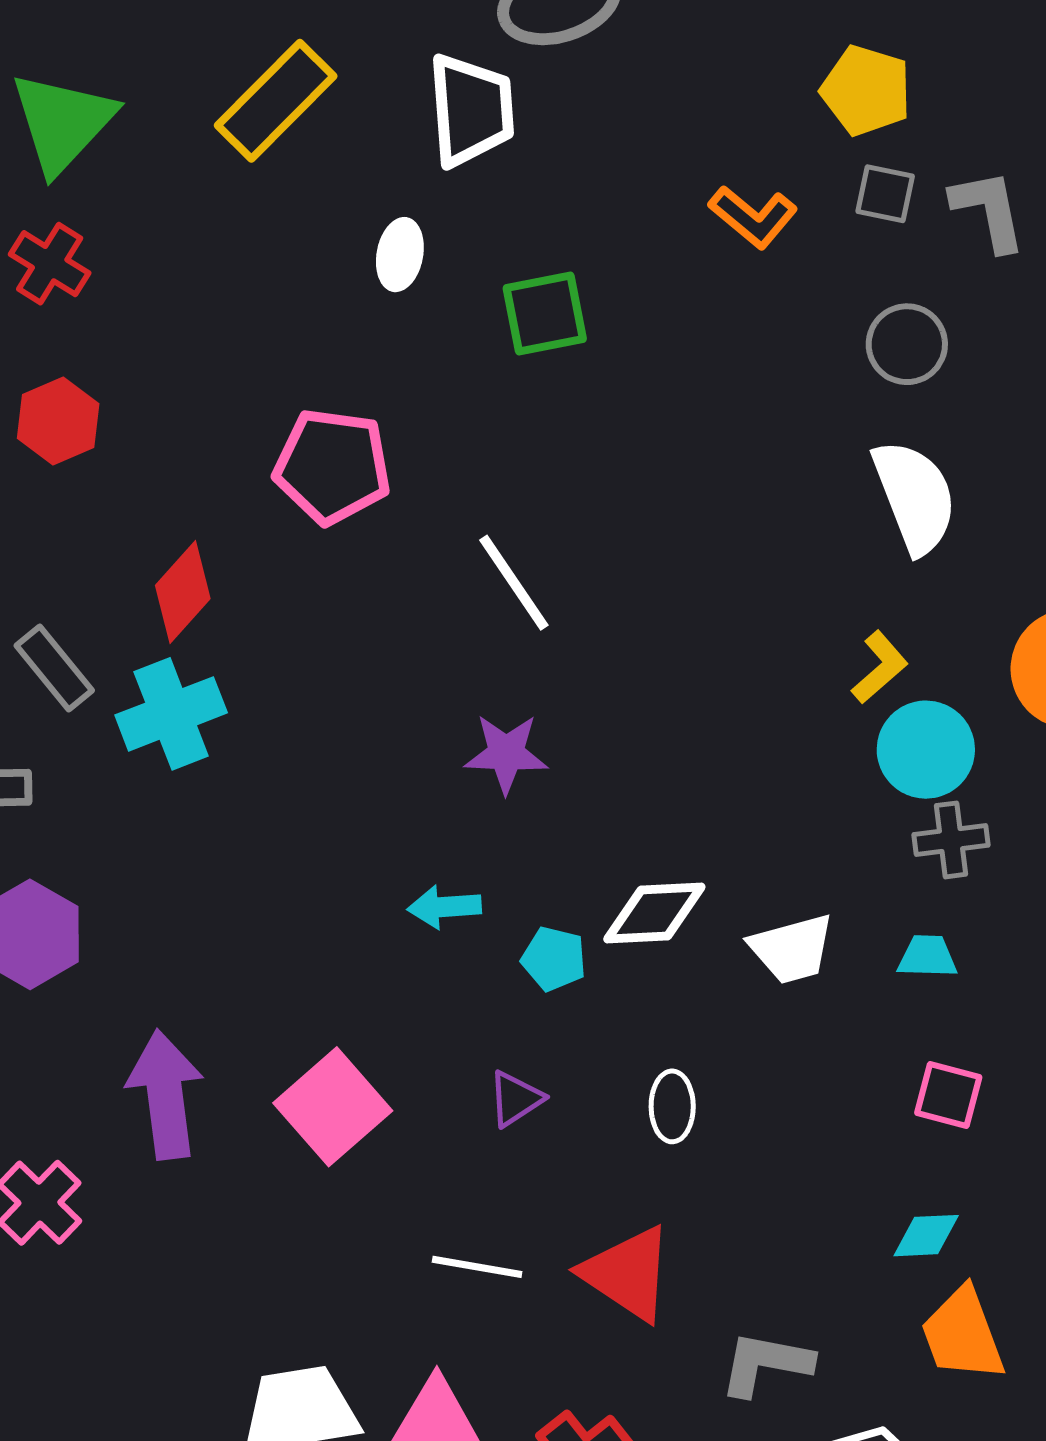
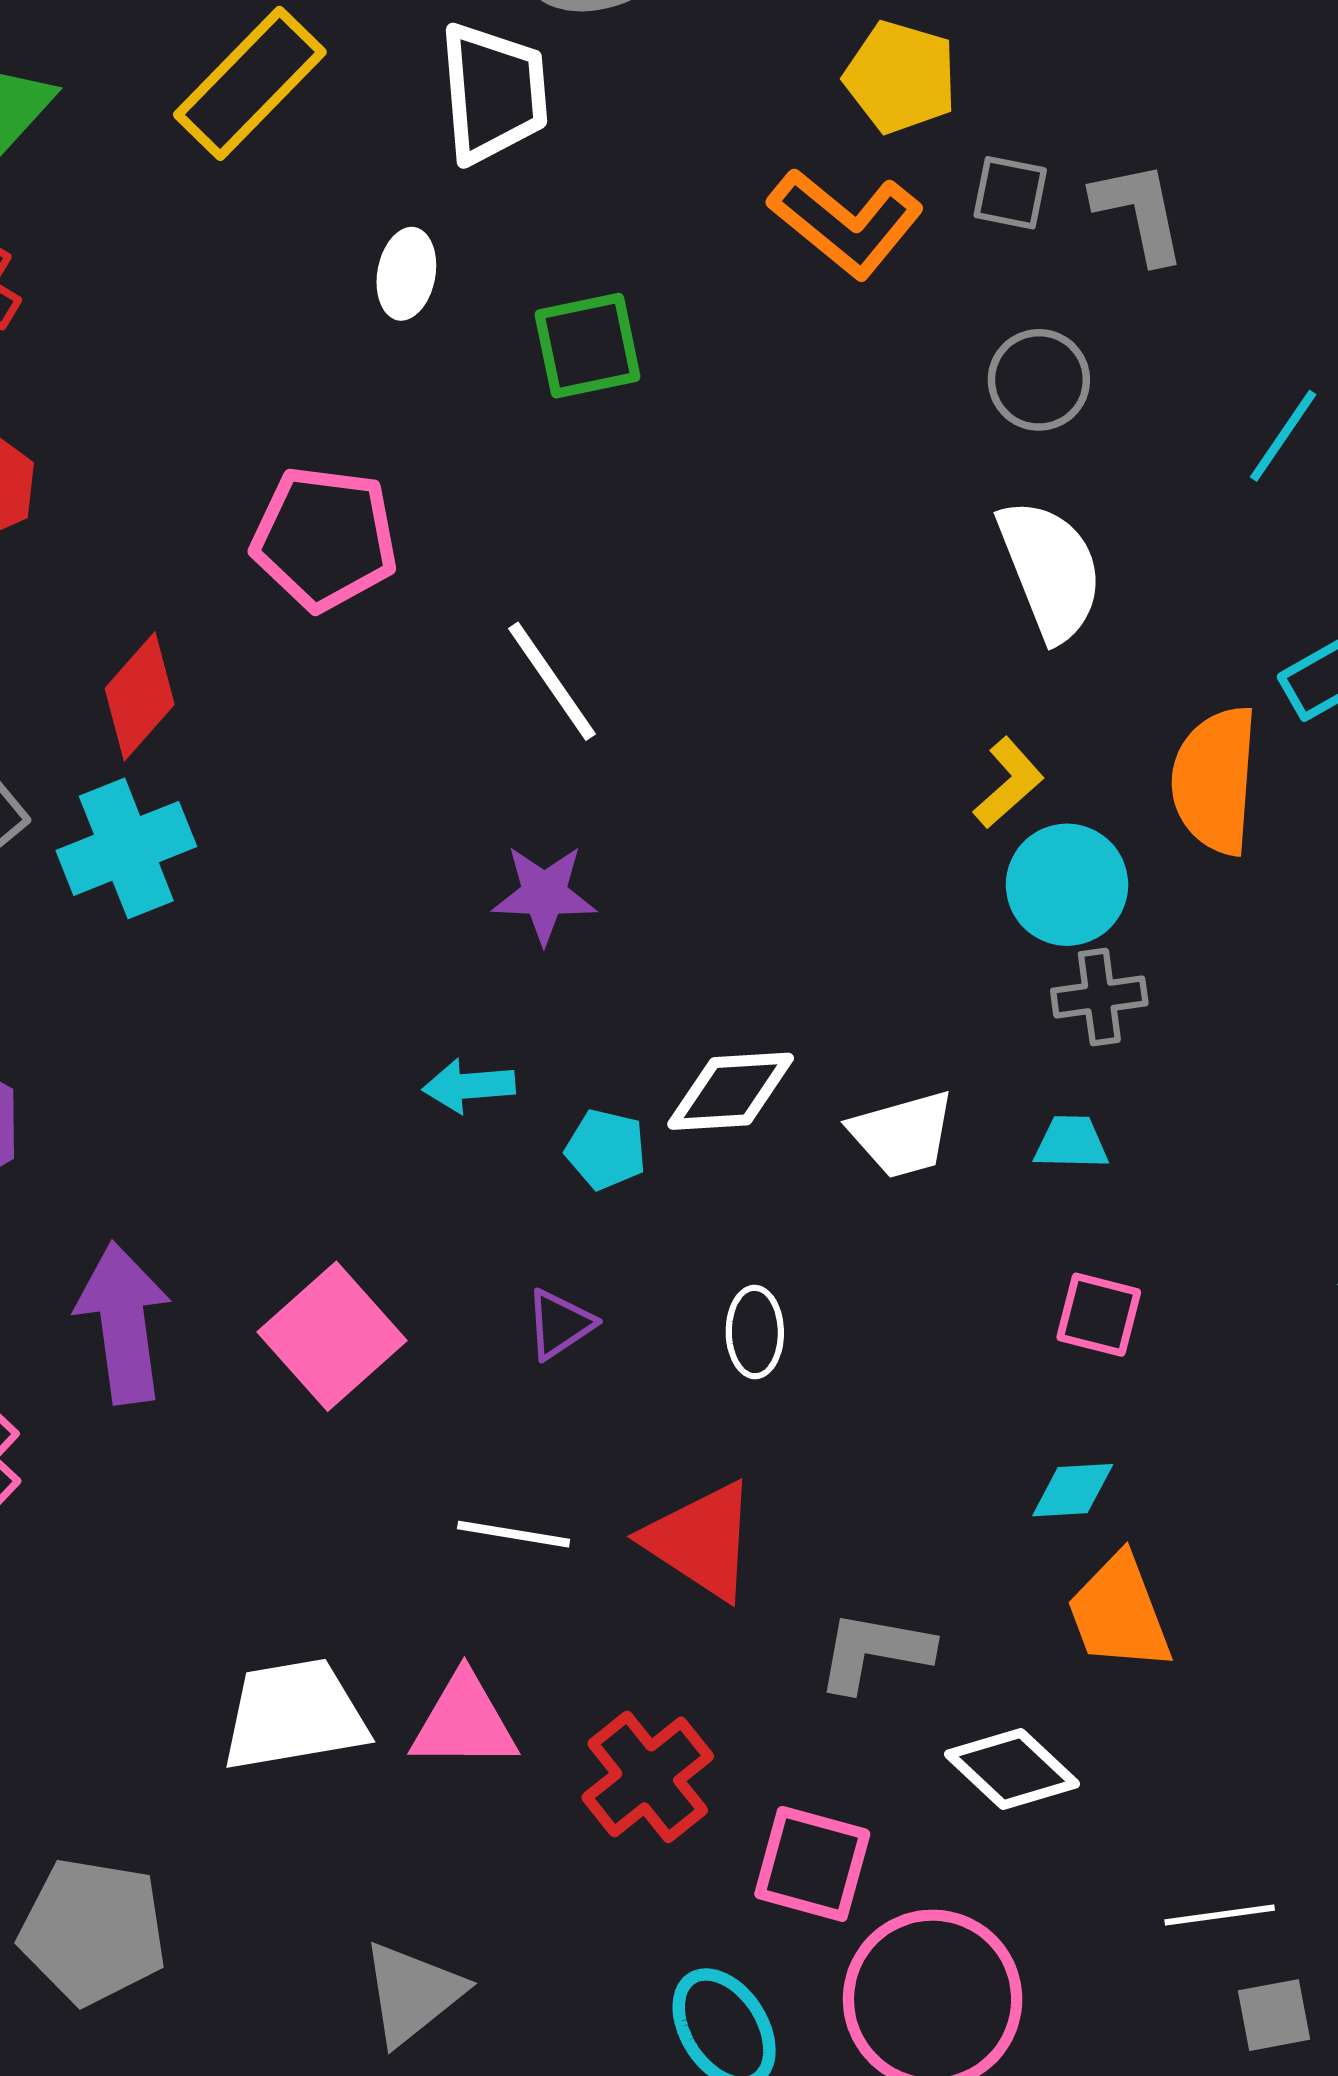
yellow pentagon: (866, 90) -> (901, 77), moved
orange L-shape: (753, 217) -> (846, 223), size x1.4

